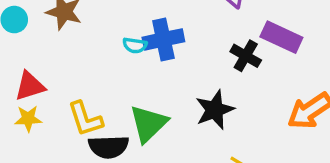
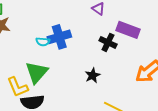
black star: (215, 110) -> (93, 75), size x0.7
green triangle: (149, 124) -> (37, 72), moved

